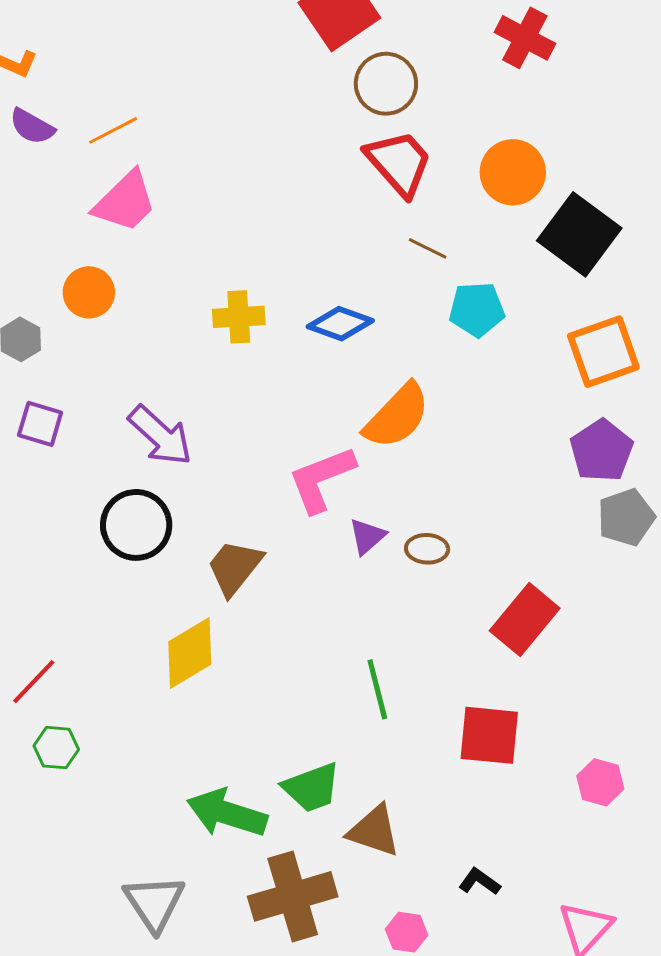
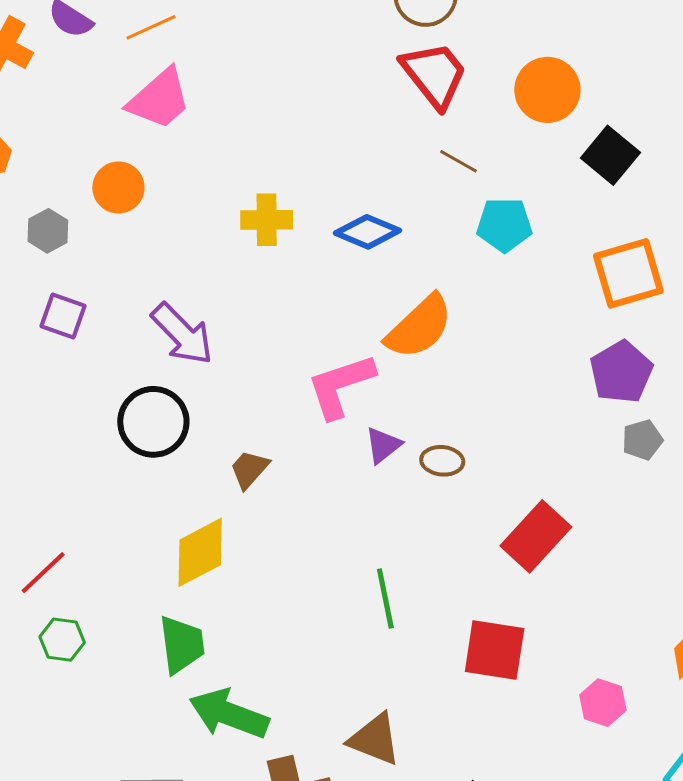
black square: (579, 234) -> (610, 155), size x0.7
gray pentagon: (626, 517) -> (642, 440), size x0.7
brown trapezoid: (235, 567) -> (249, 469), size x0.7
green trapezoid: (312, 787) -> (182, 645), moved, turned -80

